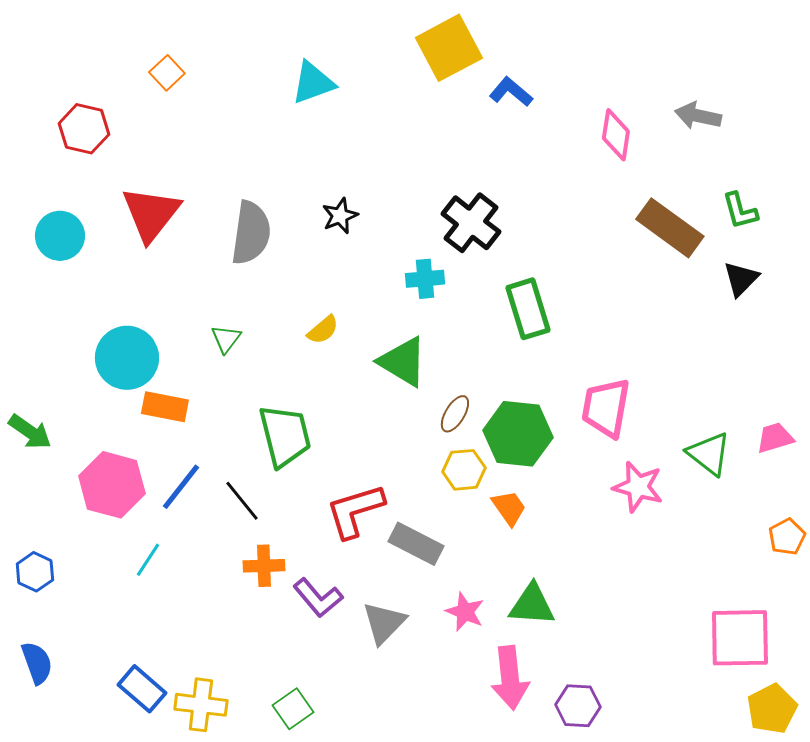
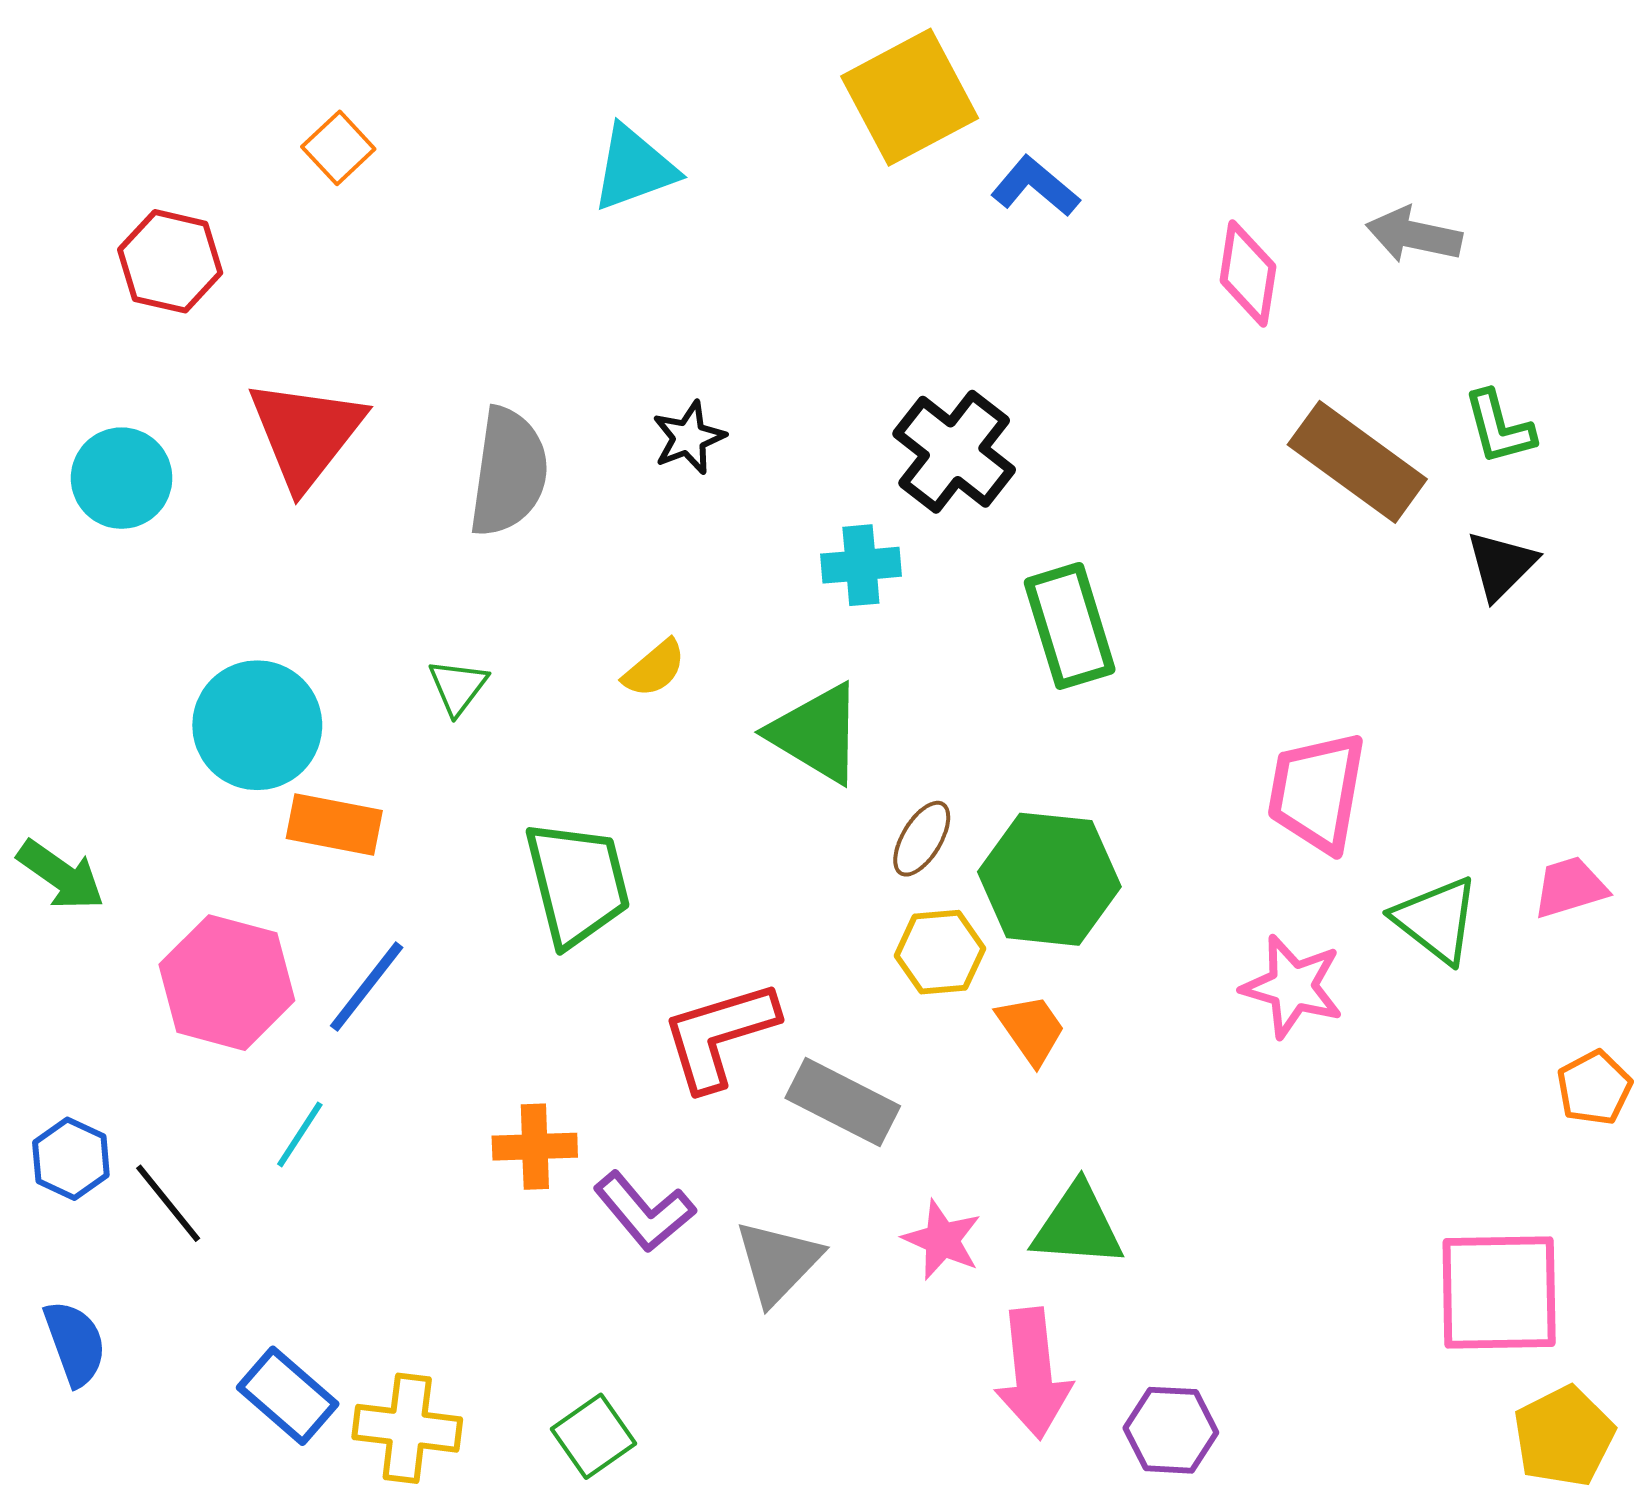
pink trapezoid: (606, 408) -> (1317, 792), moved
black line: (242, 501) -> (168, 1203), moved

